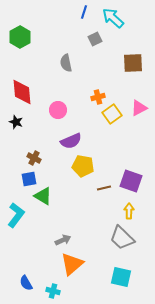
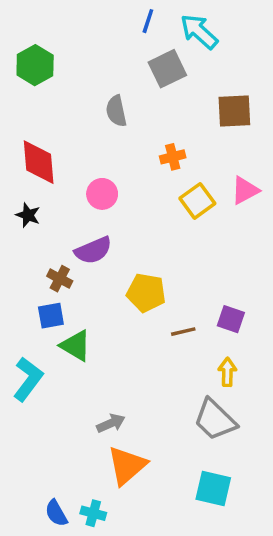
gray square: (95, 39) -> (167, 69), size x1.5
orange cross: (98, 97) -> (173, 157), moved
purple semicircle: (71, 141) -> (93, 250), moved
purple square: (131, 181) -> (231, 319), size x0.7
blue semicircle: (26, 283) -> (56, 513), moved

